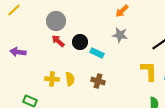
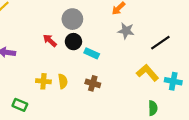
gray circle: (56, 21) -> (72, 19), moved
gray star: (120, 35) -> (126, 31), moved
yellow L-shape: (149, 71) -> (147, 73), turned -40

